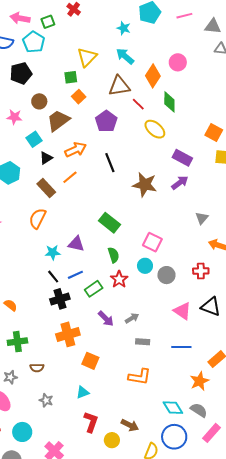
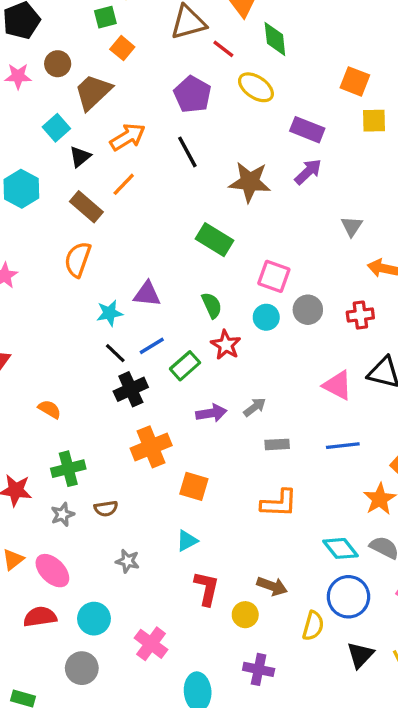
pink star: (14, 117) -> (18, 76), moved
purple pentagon: (106, 121) -> (192, 94), moved
green rectangle: (109, 223) -> (214, 240), moved
gray circle: (166, 275) -> (308, 310), moved
purple arrow: (106, 319) -> (211, 413), turned -48
gray star: (10, 377) -> (63, 514), moved

